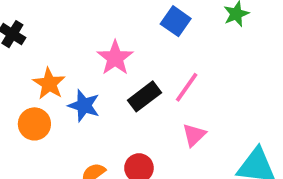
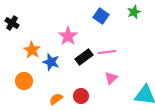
pink line: (187, 87) -> (107, 52), turned 48
orange circle: (34, 124) -> (24, 81), moved

